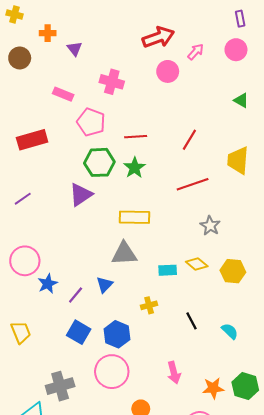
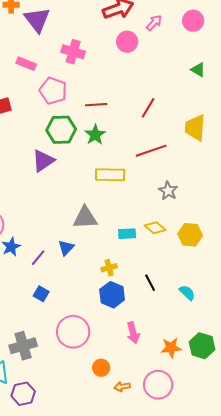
purple triangle: (75, 49) -> (37, 20), size x1.8
yellow rectangle: (135, 217) -> (110, 175), moved
blue square: (79, 332) -> (41, 294), size x0.7
blue hexagon: (117, 334) -> (112, 295), moved

